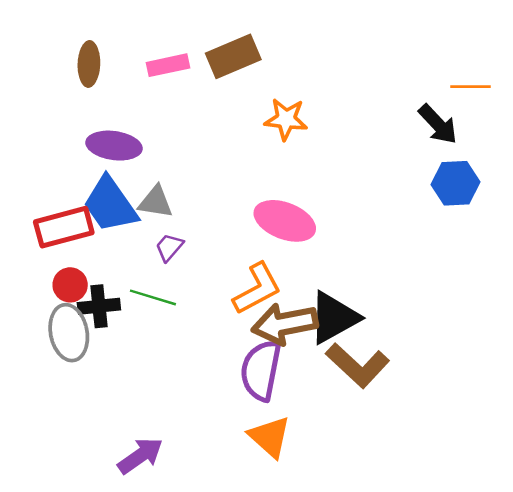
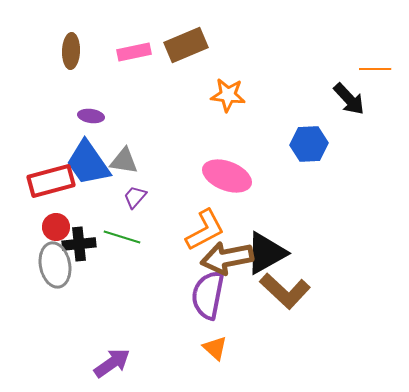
purple ellipse: (114, 146) -> (91, 116), size x0.6
blue hexagon: (455, 183) -> (309, 144), moved
orange triangle: (270, 437) -> (215, 348), size x0.7

